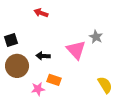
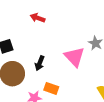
black arrow: (43, 56) -> (40, 63), turned -72

